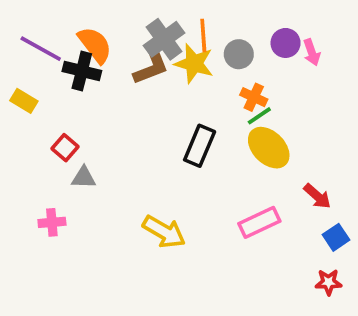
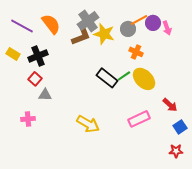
orange line: (203, 36) -> (139, 20), moved, turned 66
black cross: (82, 71) -> (38, 56), moved, turned -36
green line: (259, 116) -> (124, 76), moved
black rectangle: (200, 146) -> (107, 78), turned -75

